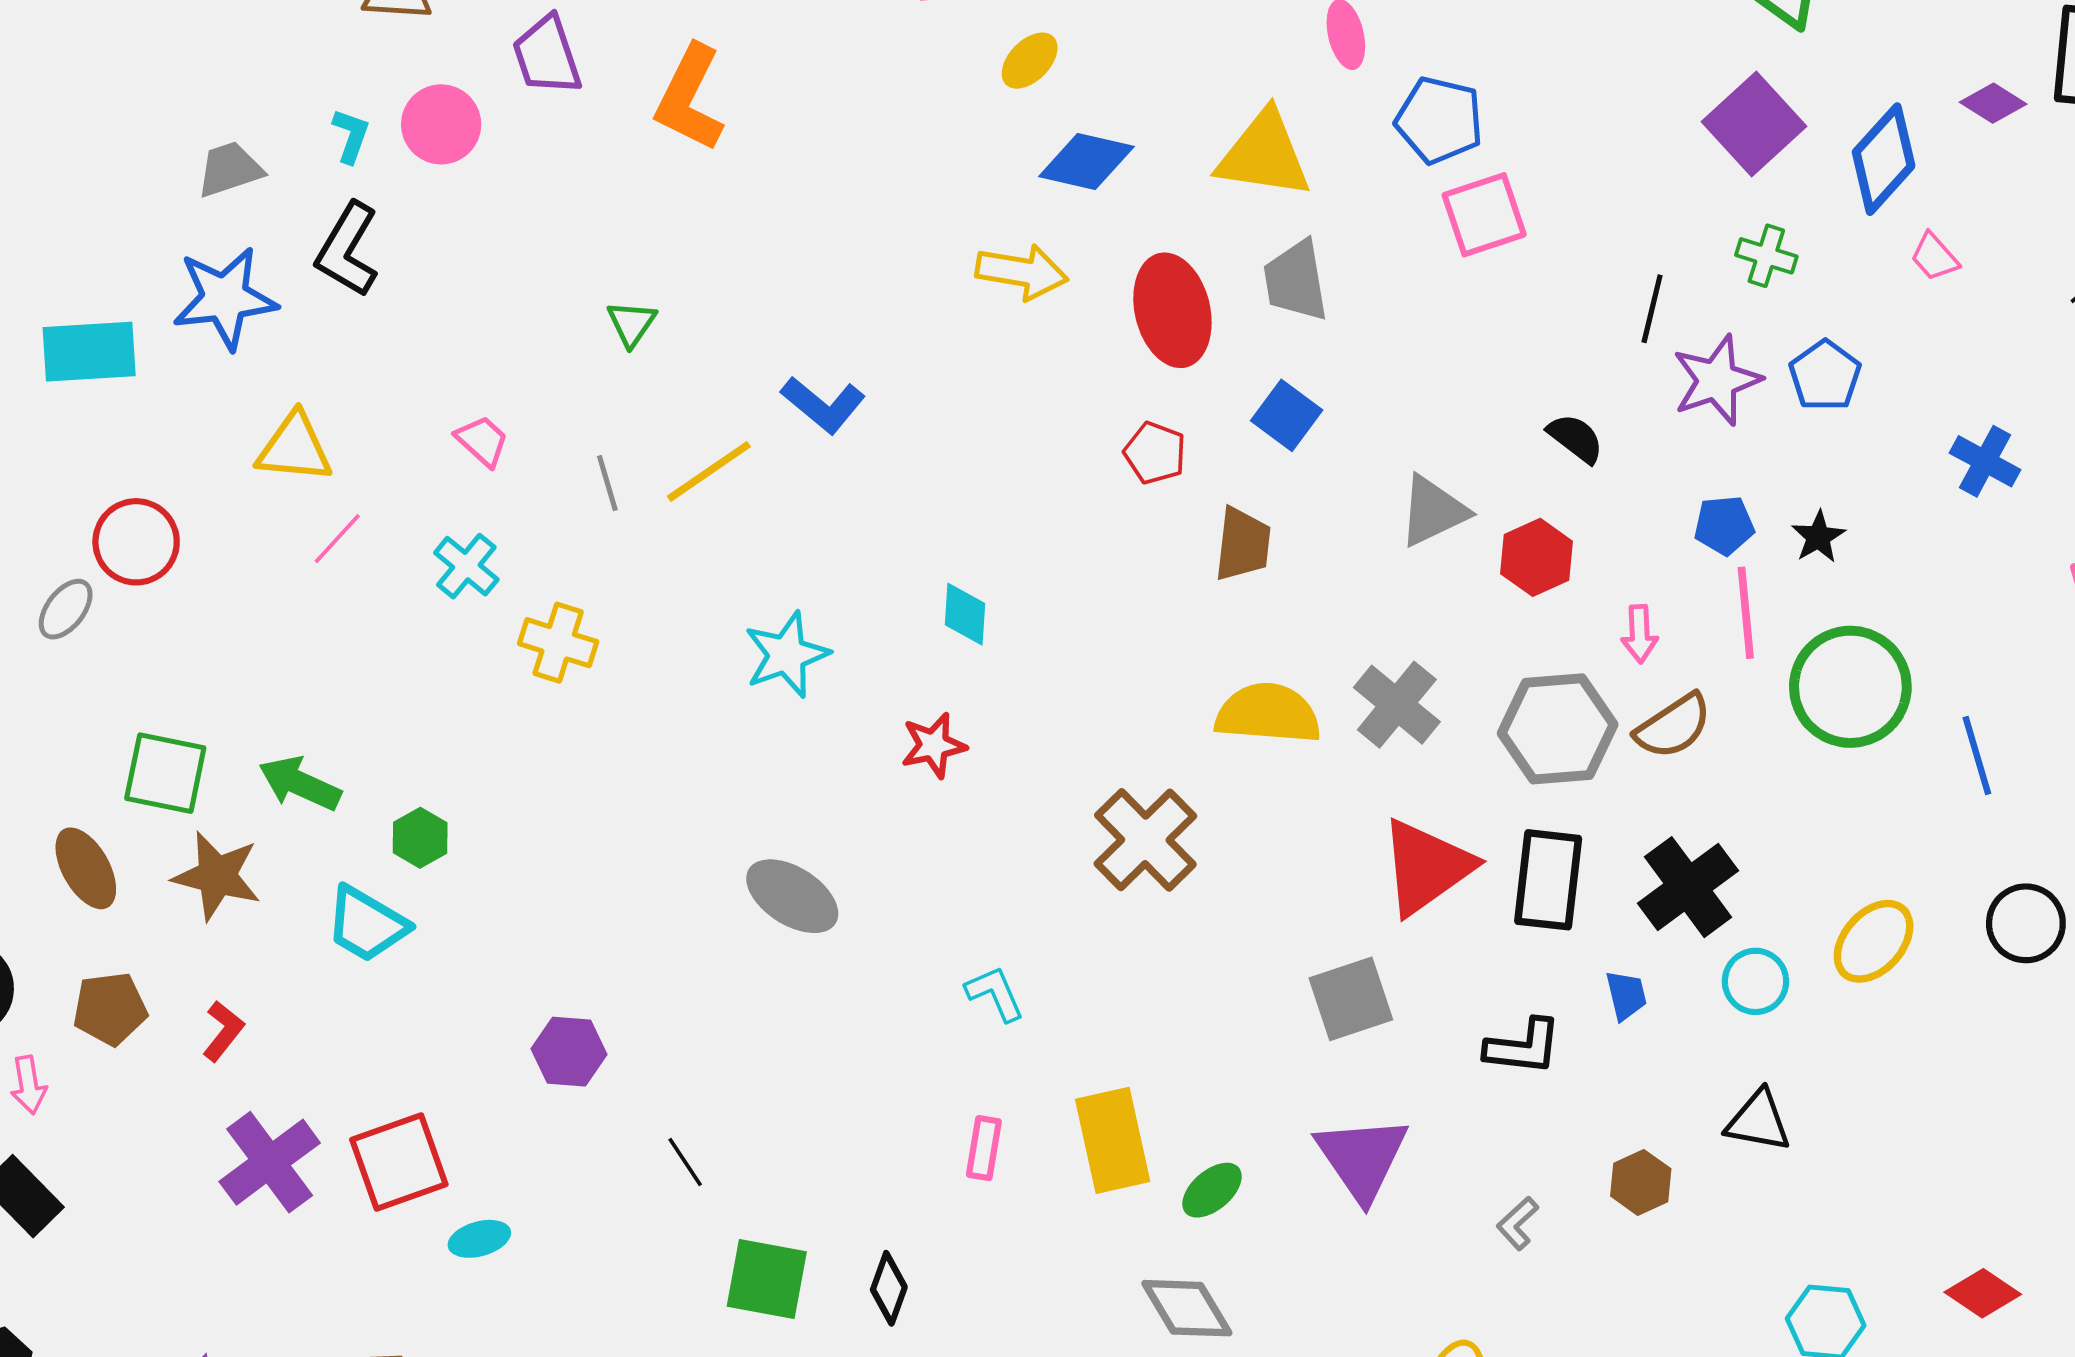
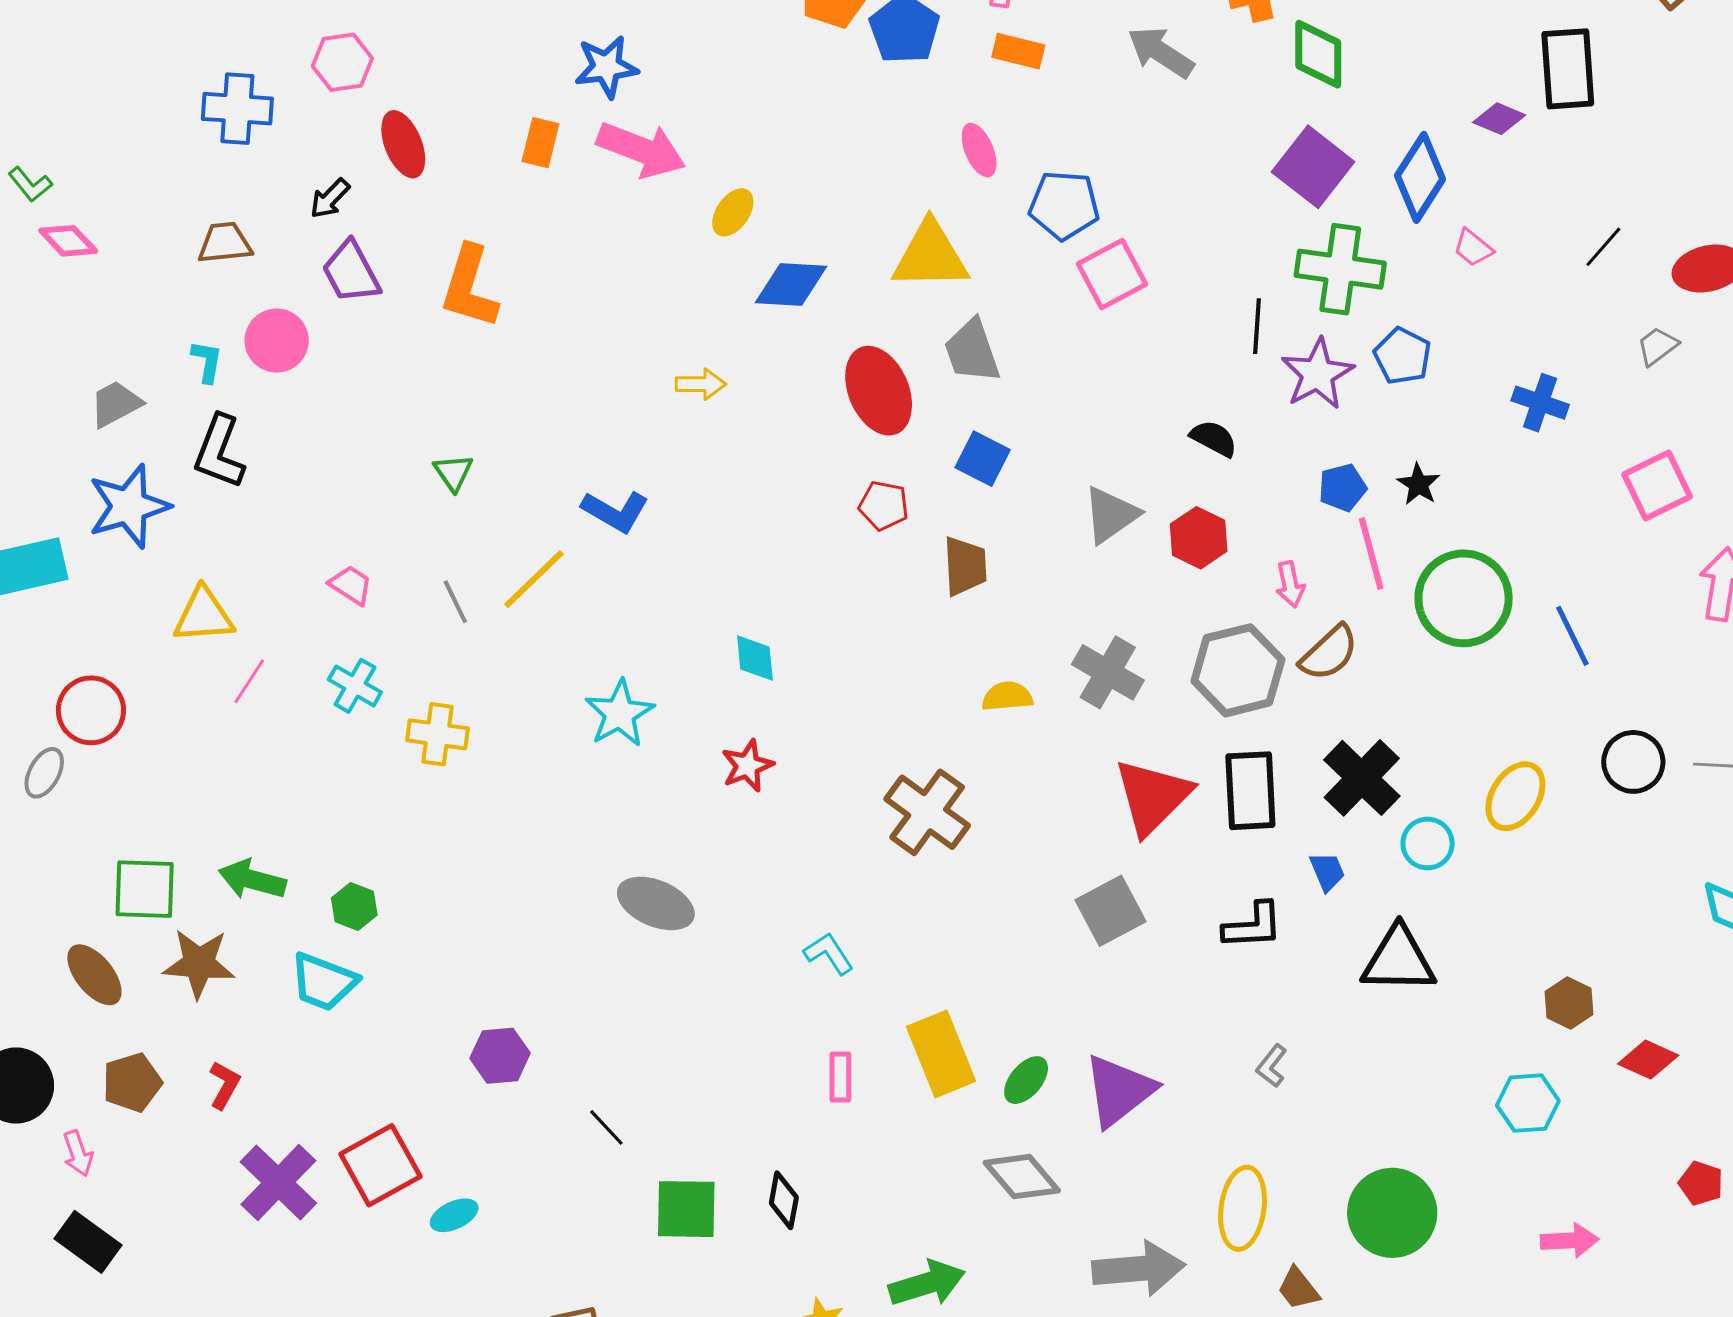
green cross: (1766, 256) -> (1340, 269), size x1.8
yellow arrow: (1022, 272) -> (701, 384), moved, size x0.7
yellow semicircle: (1268, 714) -> (1007, 696), size x0.6
black triangle: (1758, 1121) -> (1399, 960), moved, size x1.4
purple triangle: (1362, 1158) -> (1119, 1091), moved, turned 36
brown hexagon: (1641, 1182) -> (1569, 1003), moved

